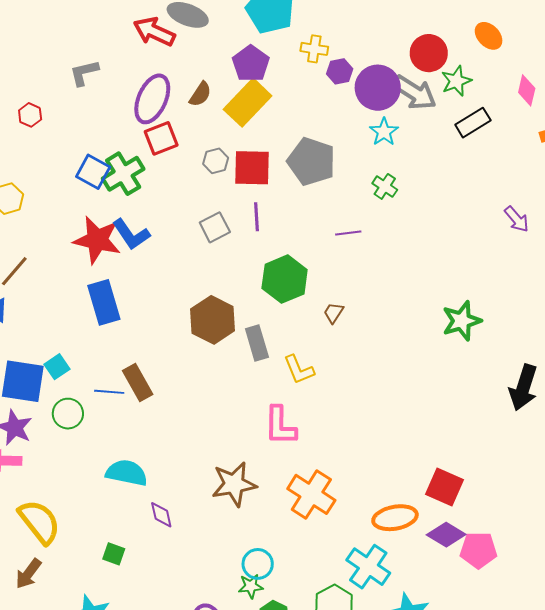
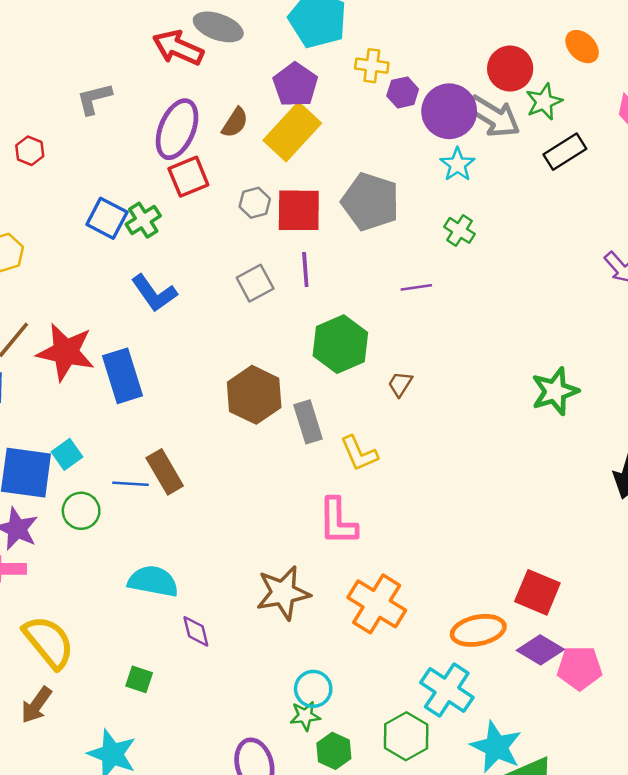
green cross: (123, 174) -> (143, 220), size x0.7
red star: (97, 240) -> (66, 352), moved

